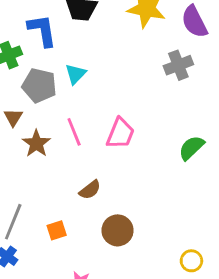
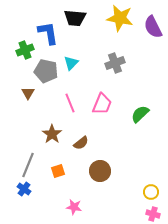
gray cross: (178, 65) -> (115, 63), moved
brown star: (36, 143) -> (52, 134), moved
green semicircle: (191, 148) -> (140, 114), moved

